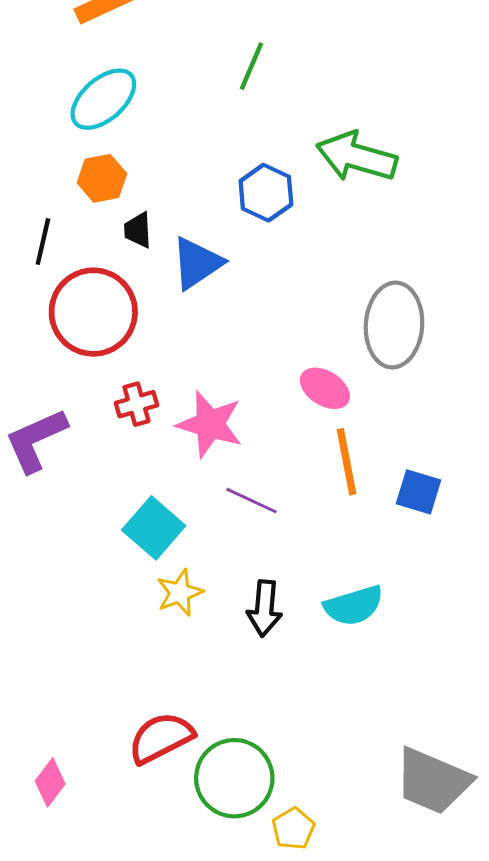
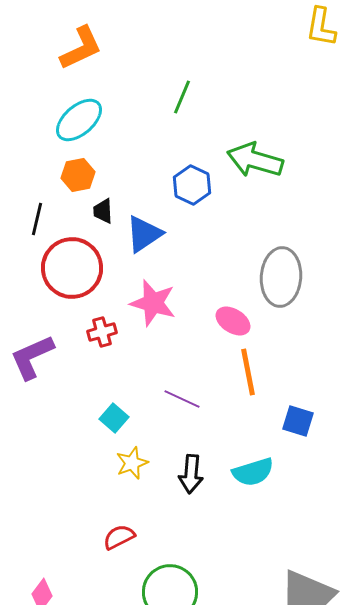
pink star: (210, 424) -> (153, 303), moved
blue square: (418, 492) -> (298, 421), moved
cyan square: (154, 528) -> (114, 418), size x0.7
red semicircle: (161, 738) -> (119, 537), moved, size x0.7

